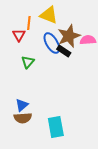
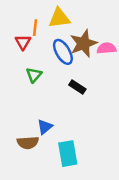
yellow triangle: (49, 15) -> (59, 18), turned -30
black rectangle: (64, 51) -> (77, 87), moved
blue triangle: (22, 105) -> (45, 127), moved

